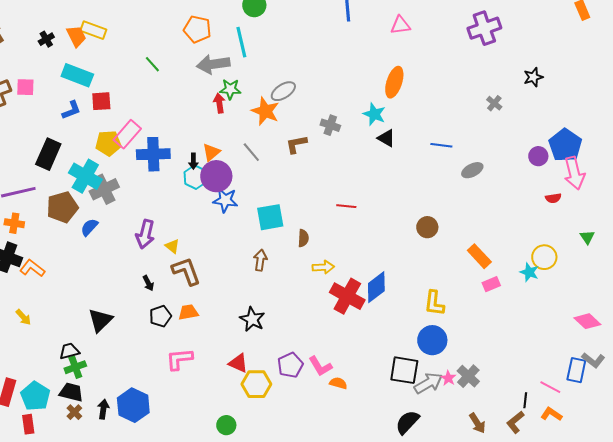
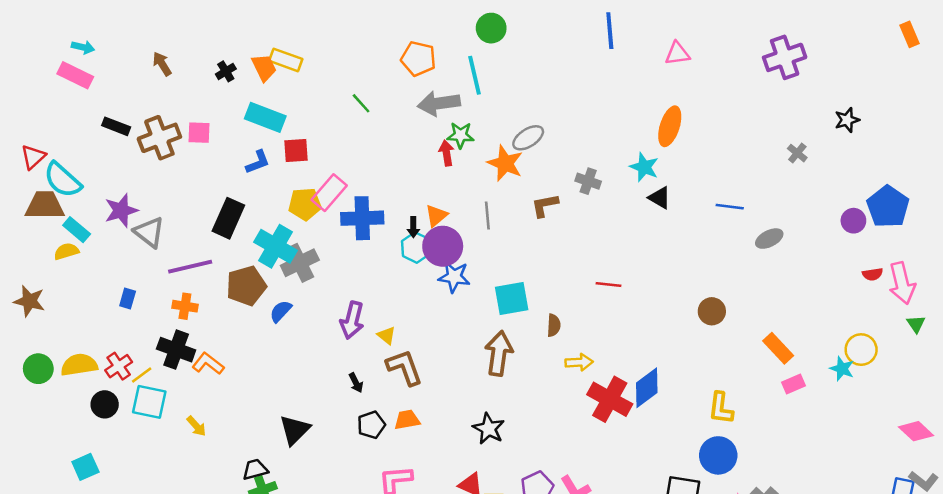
gray line: (251, 152) -> (487, 216), turned 35
pink arrow: (574, 173) -> (902, 283), moved
brown arrow: (260, 260) -> (499, 353), size x1.6

